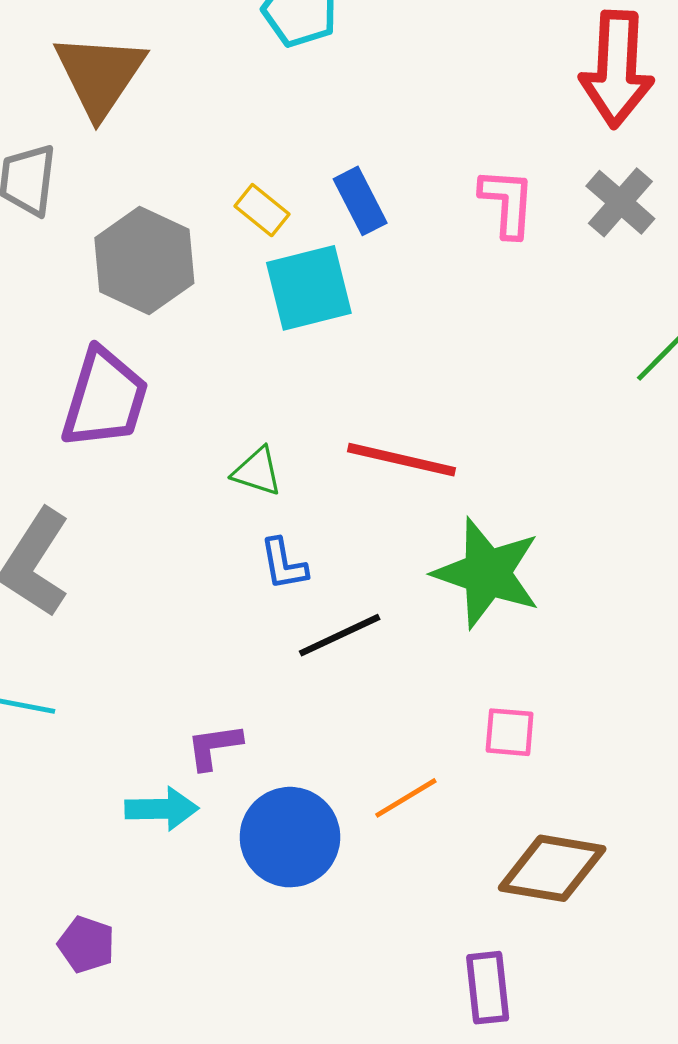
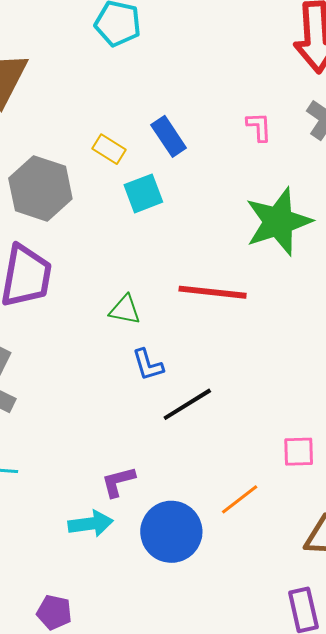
pink L-shape: (507, 203) -> (259, 127), size x0.7
cyan square: (309, 288) -> (143, 193), size x0.7
green star: (487, 573) -> (278, 222), moved, turned -30

